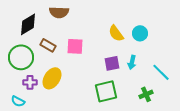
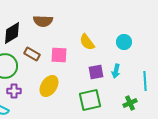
yellow semicircle: (116, 33) -> (87, 42), moved
cyan line: (161, 72) -> (145, 81), turned 42
yellow ellipse: (52, 78) -> (49, 86), moved

